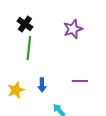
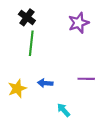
blue arrow: (42, 85) -> (45, 83), turned 96

